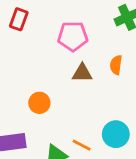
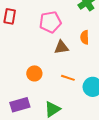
orange line: (82, 145) -> (68, 78), moved

